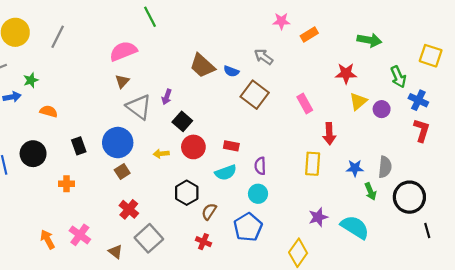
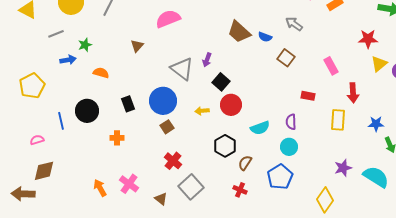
brown triangle: (122, 81) -> (137, 46), moved
brown square: (255, 95) -> (286, 58), size x0.7
red rectangle: (231, 146) -> (308, 96), moved

